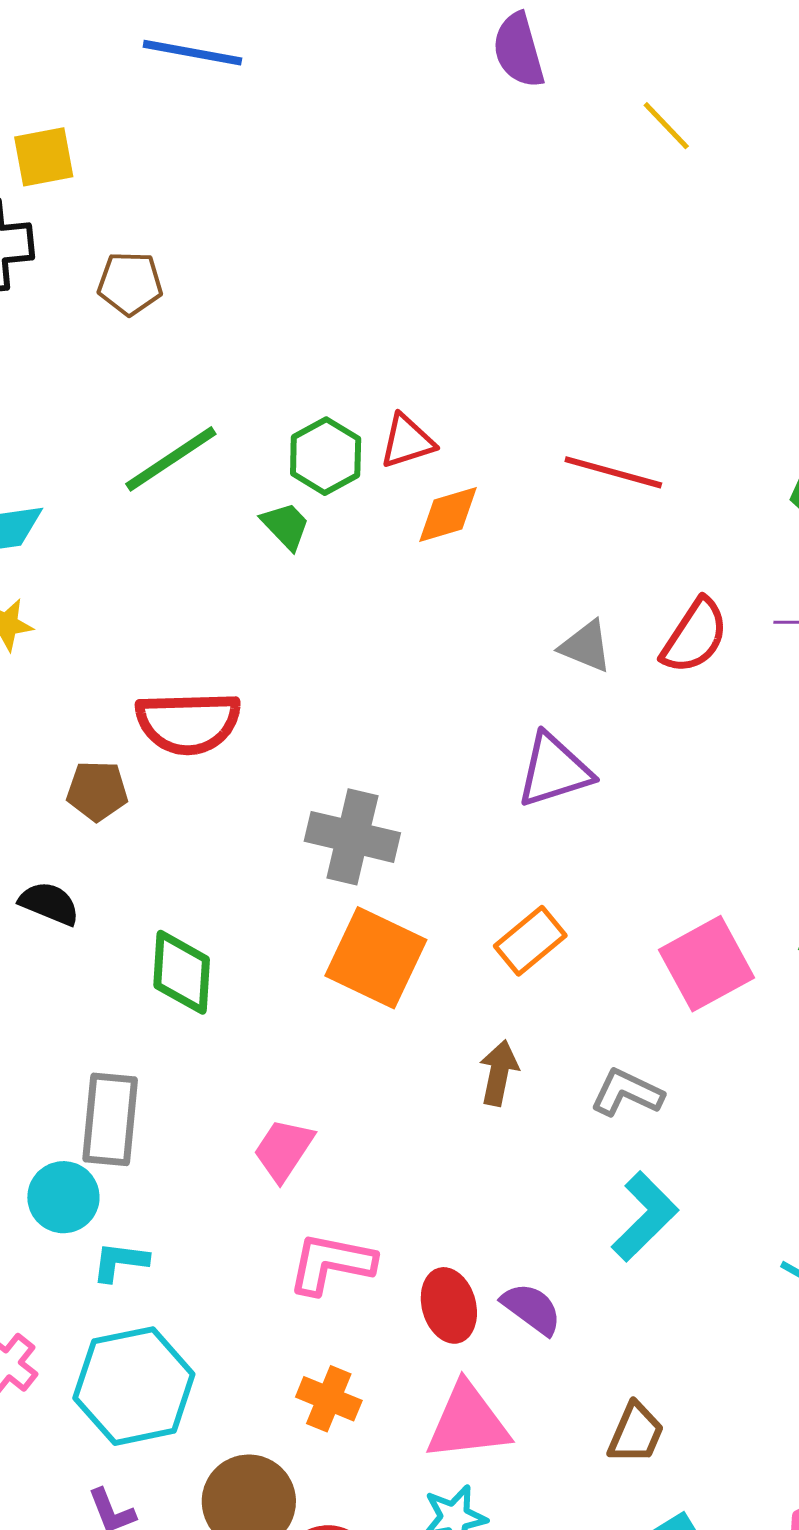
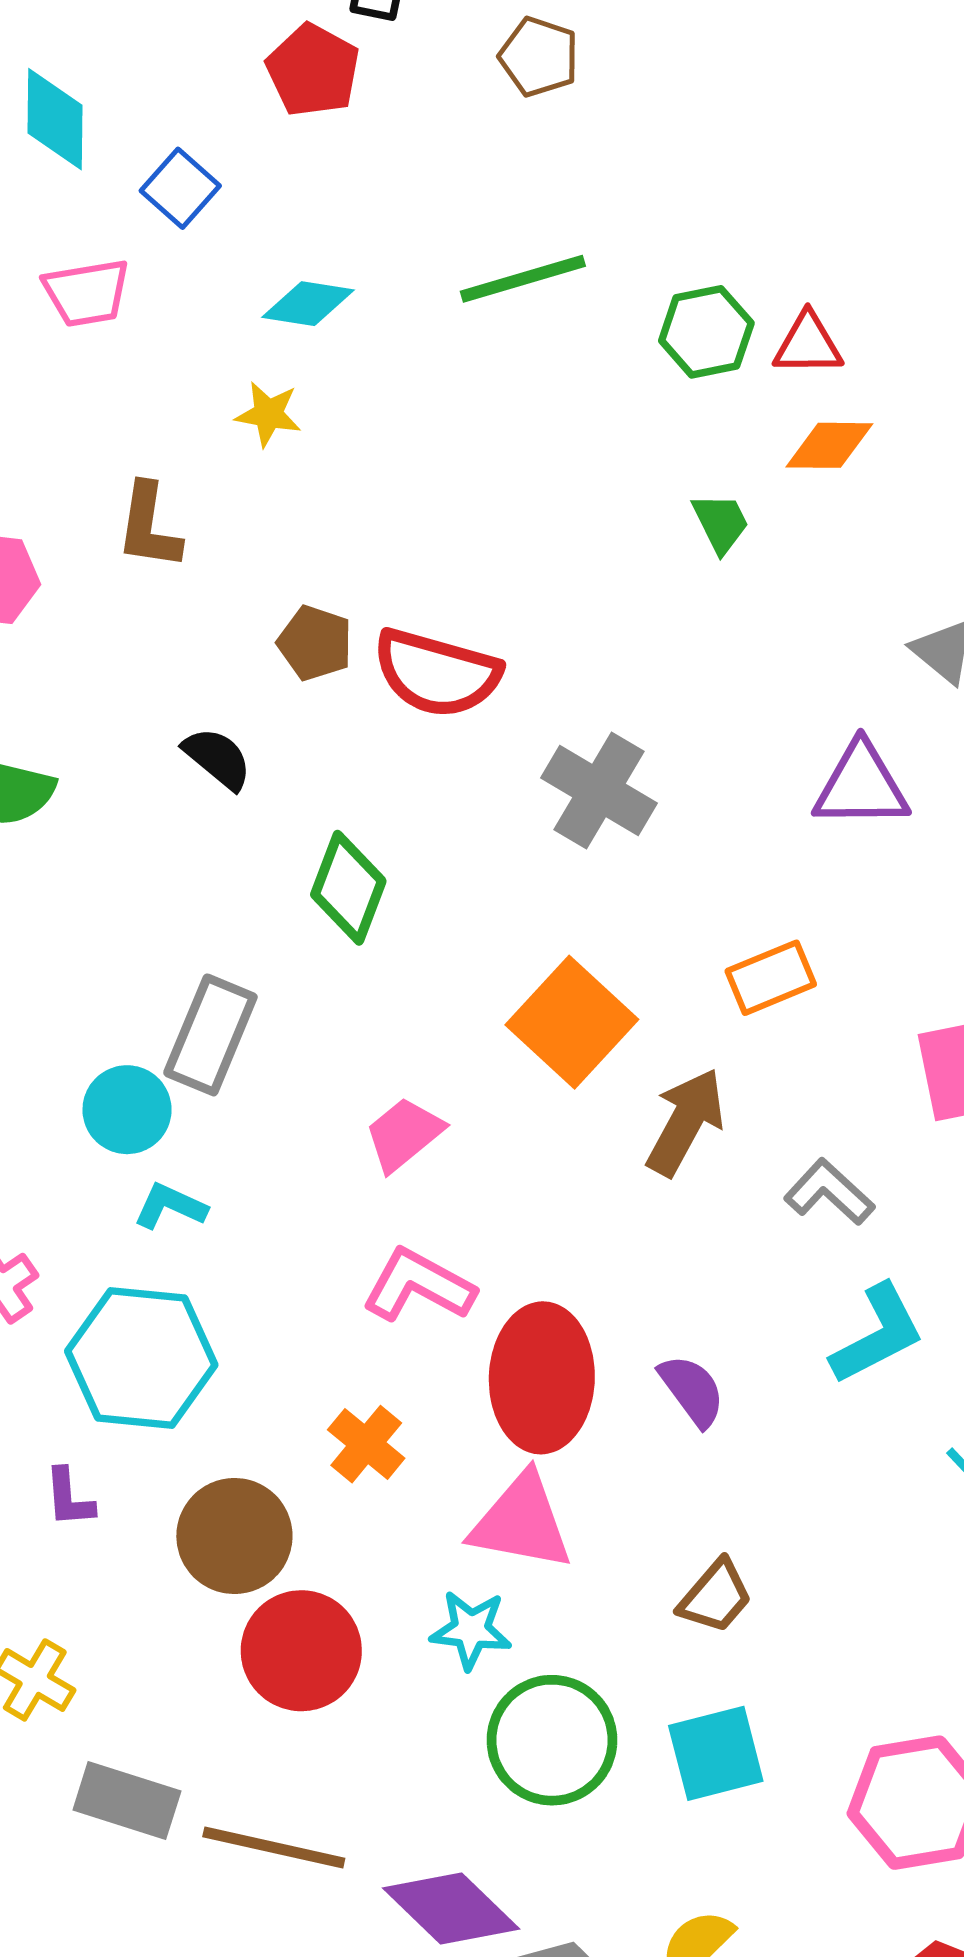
green trapezoid: (286, 526) -> (721, 523), moved
red semicircle: (188, 723) -> (437, 673), moved
orange square: (376, 958) -> (572, 1022), moved
brown arrow: (499, 1073) -> (686, 1122), size x1.4
cyan L-shape: (645, 1216) -> (878, 1334), moved
red ellipse: (449, 1305) -> (542, 1378), size x1.6
purple semicircle: (532, 1309) -> (692, 1390), moved

